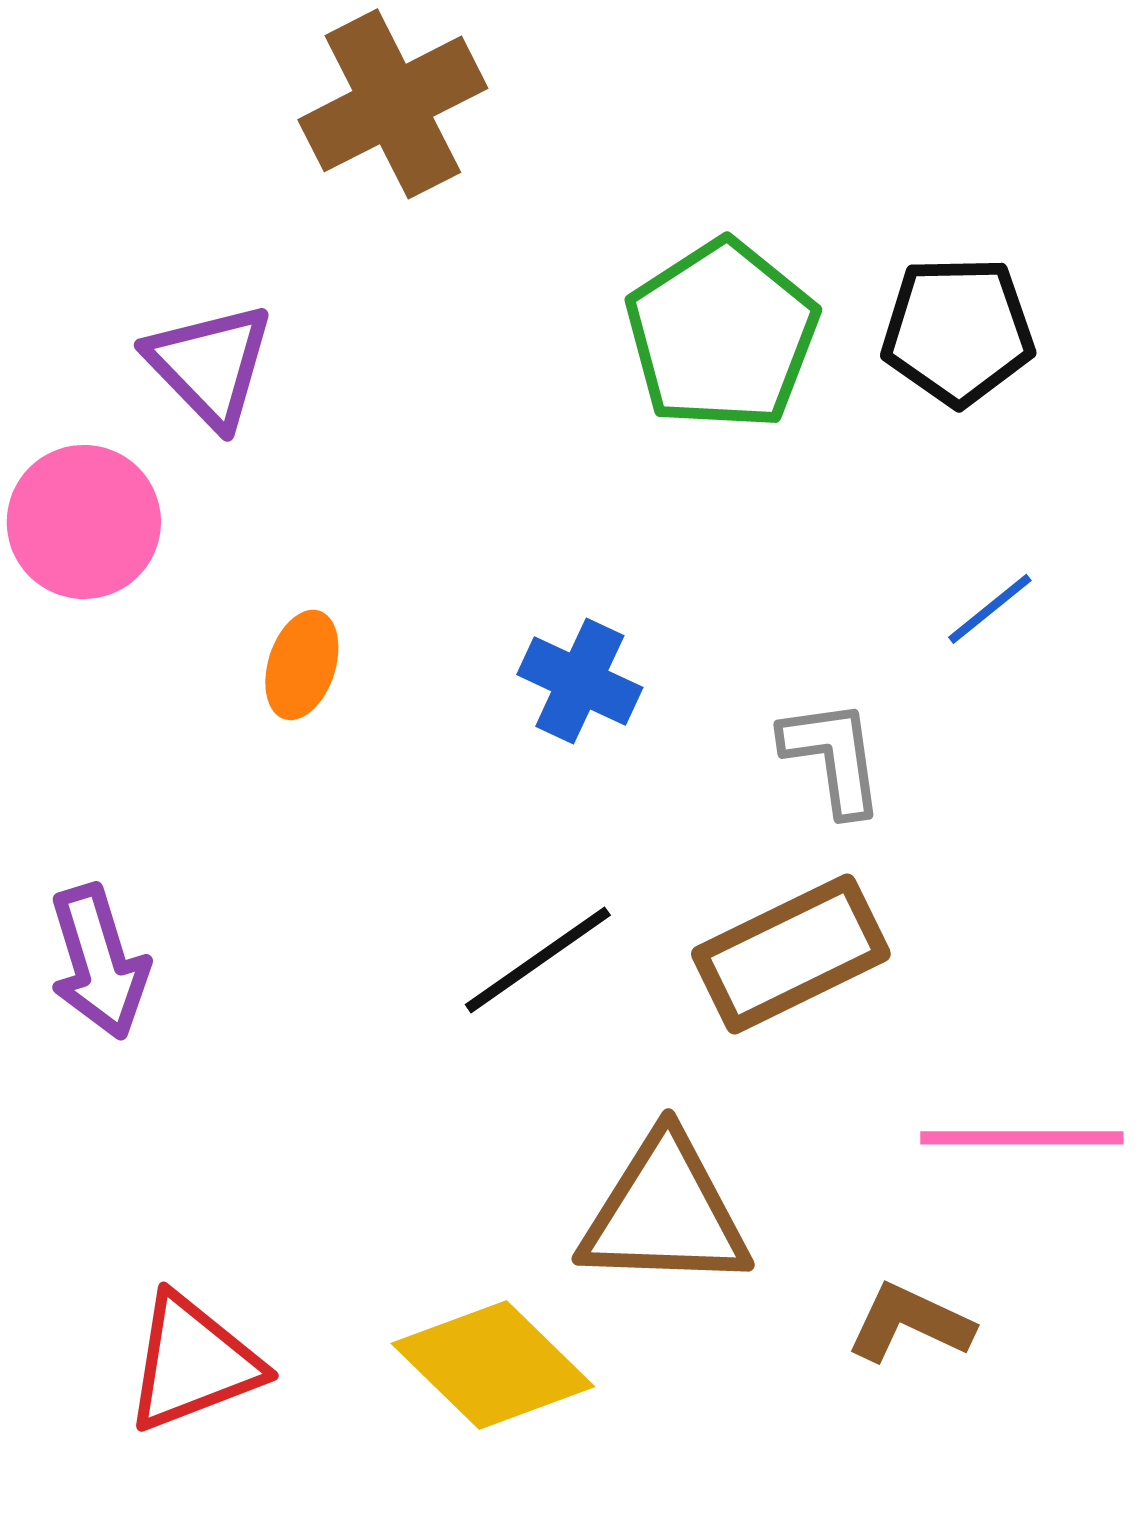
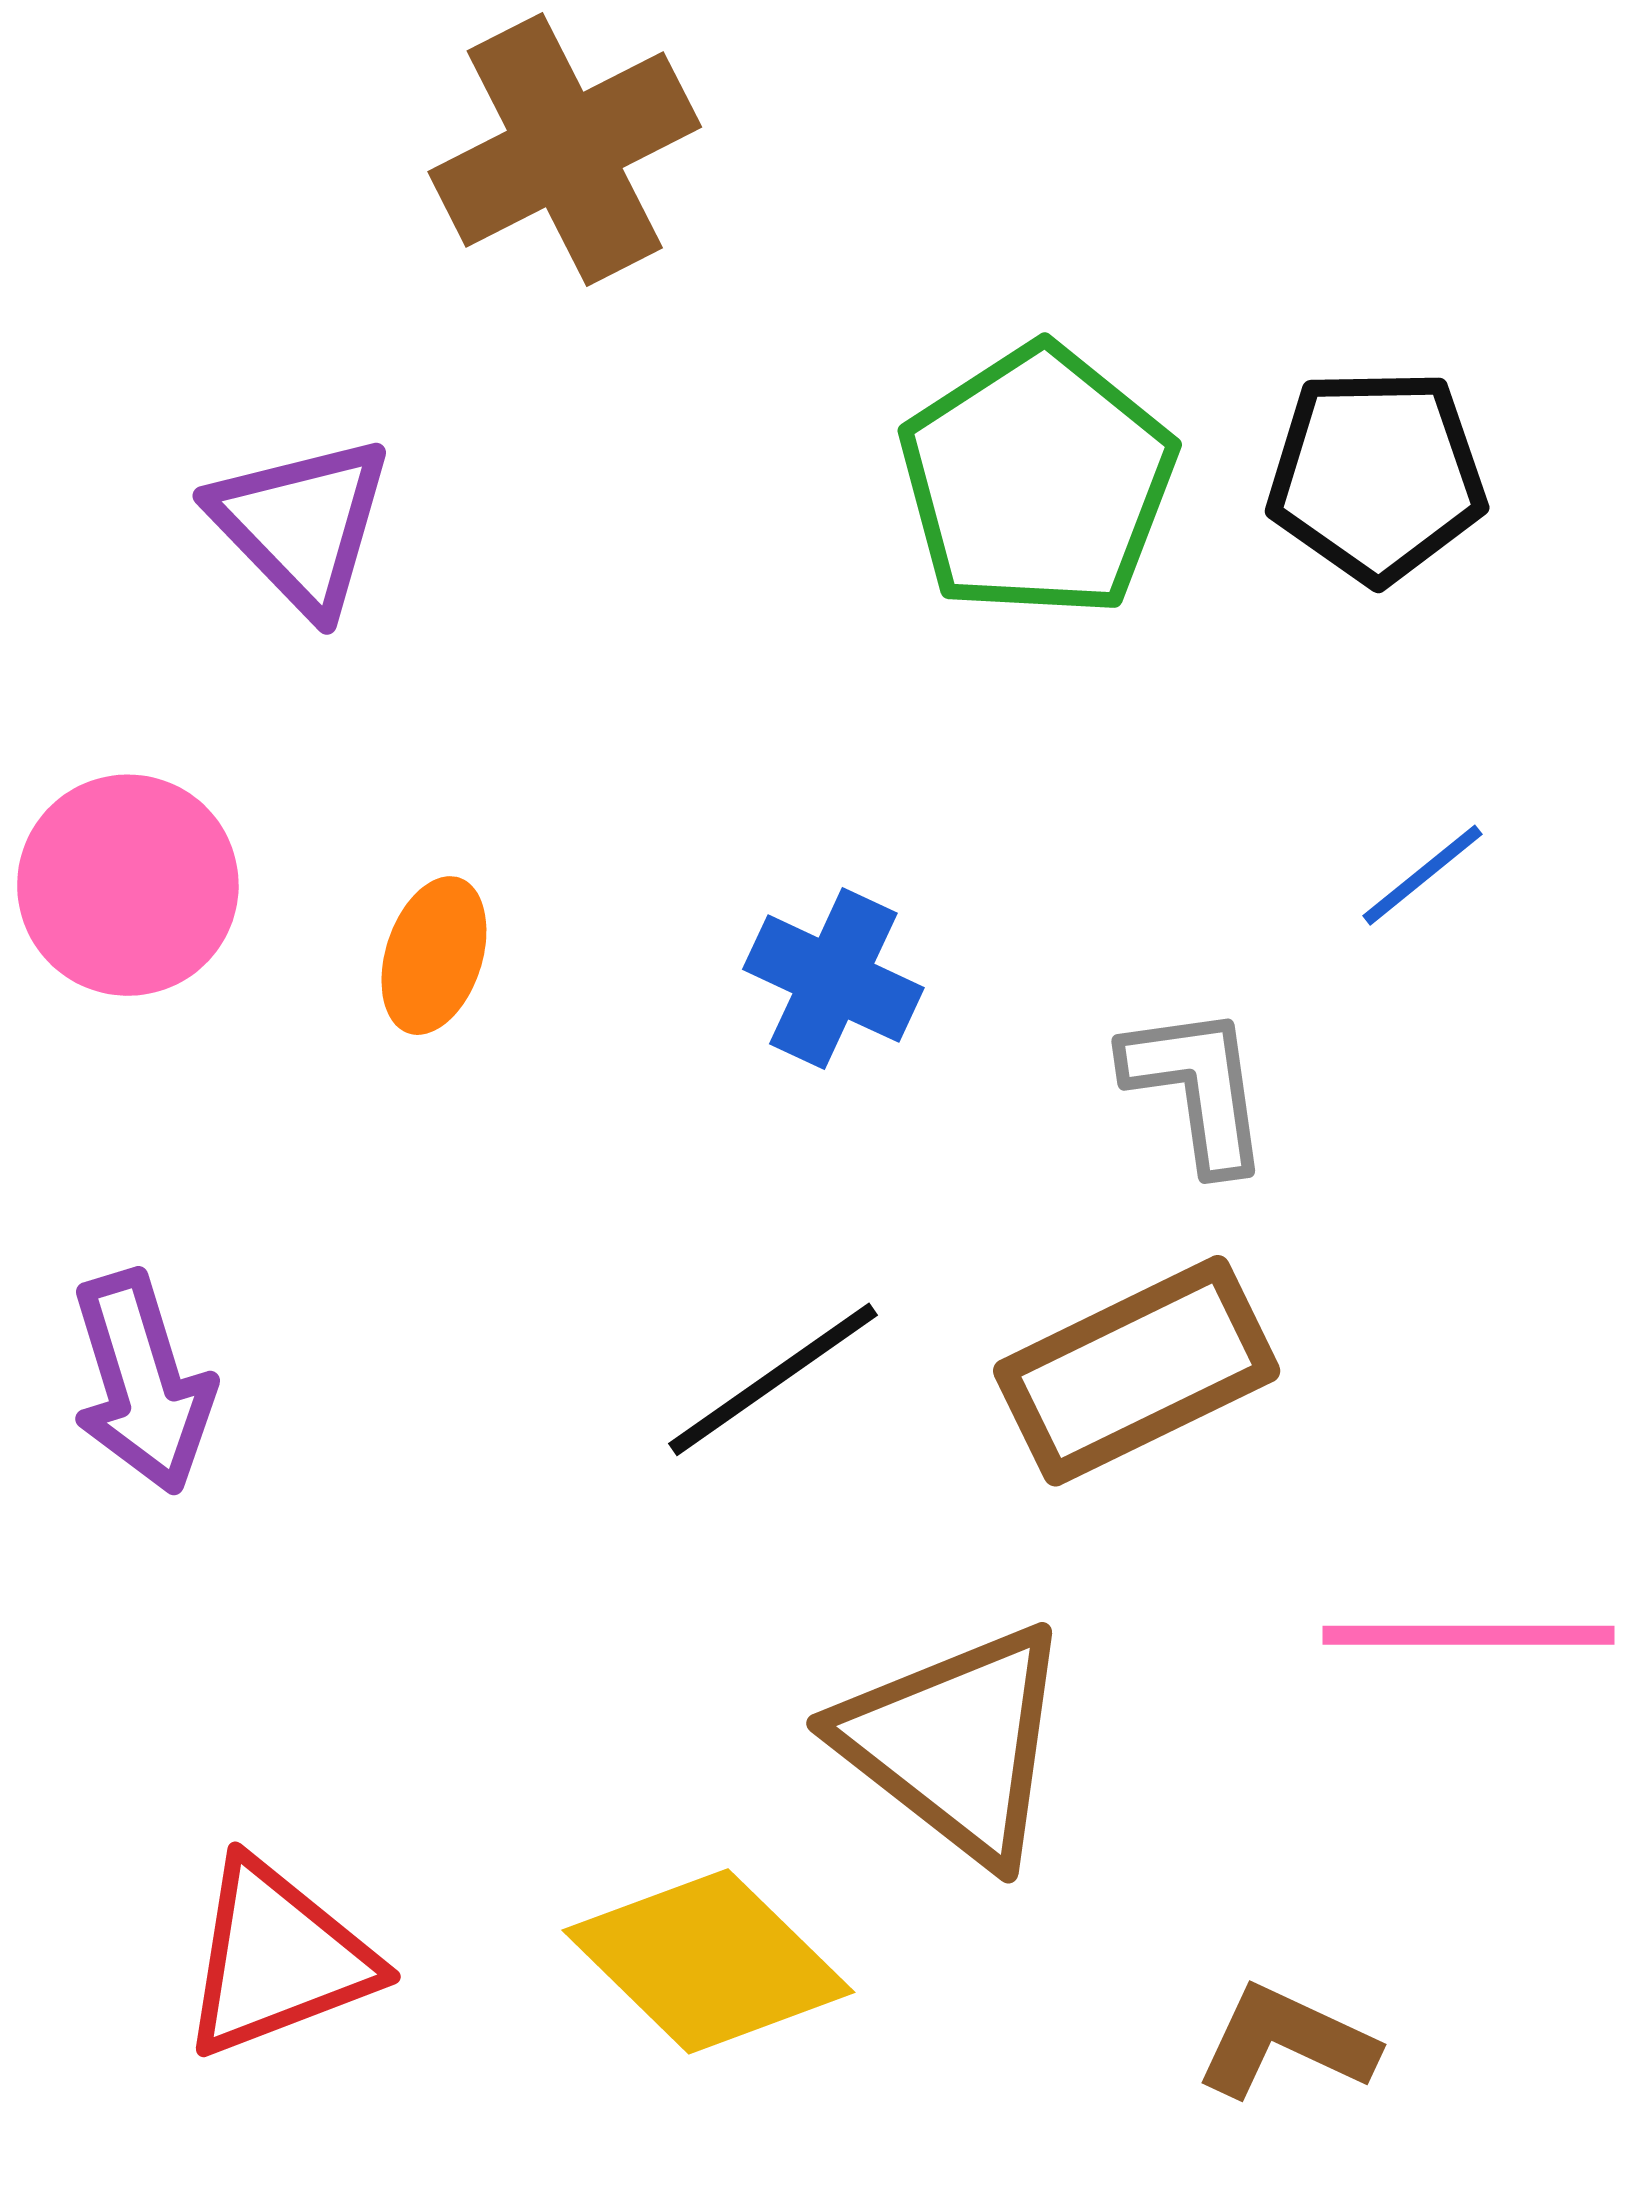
pink circle: (84, 522) -> (128, 885), moved
brown triangle: (665, 1213) -> (956, 1743), turned 36
brown L-shape: (910, 1323) -> (1286, 2042), moved

